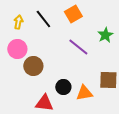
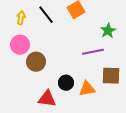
purple line: (78, 47) -> (93, 52), moved, turned -50

